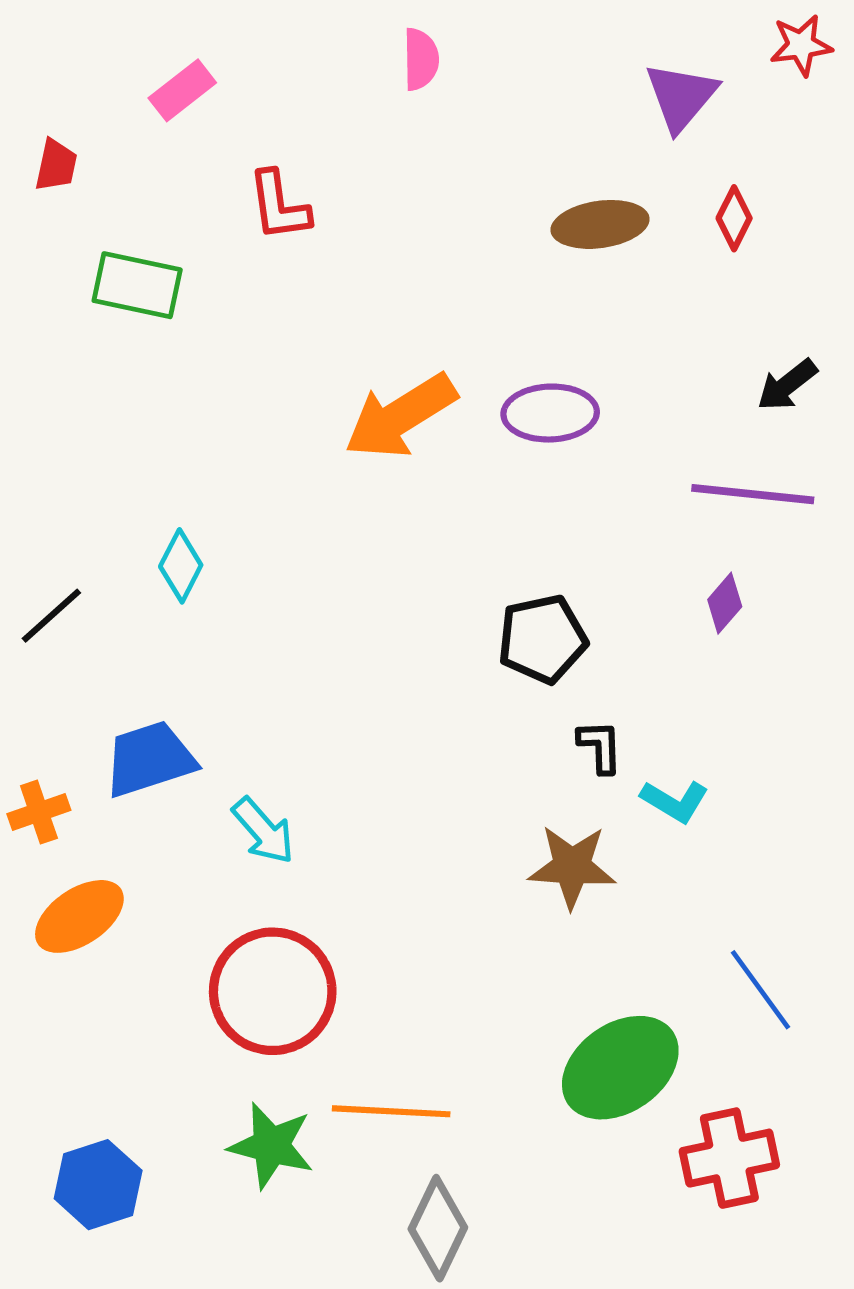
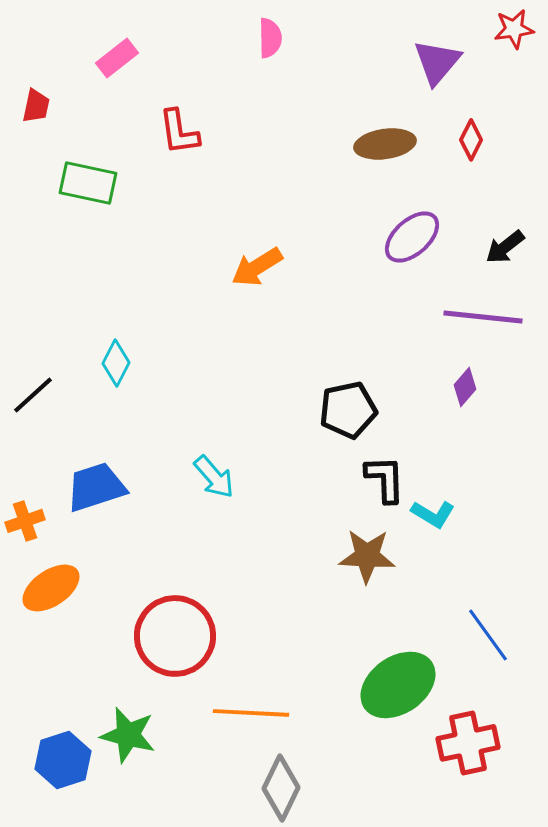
purple ellipse: (550, 413) -> (412, 237), moved, turned -40
orange arrow: (401, 416) -> (257, 267), size x0.7
black L-shape: (600, 747) -> (385, 479), size x1.4
cyan arrow: (263, 831) -> (214, 477), moved
green star: (271, 1146) -> (128, 735), moved

